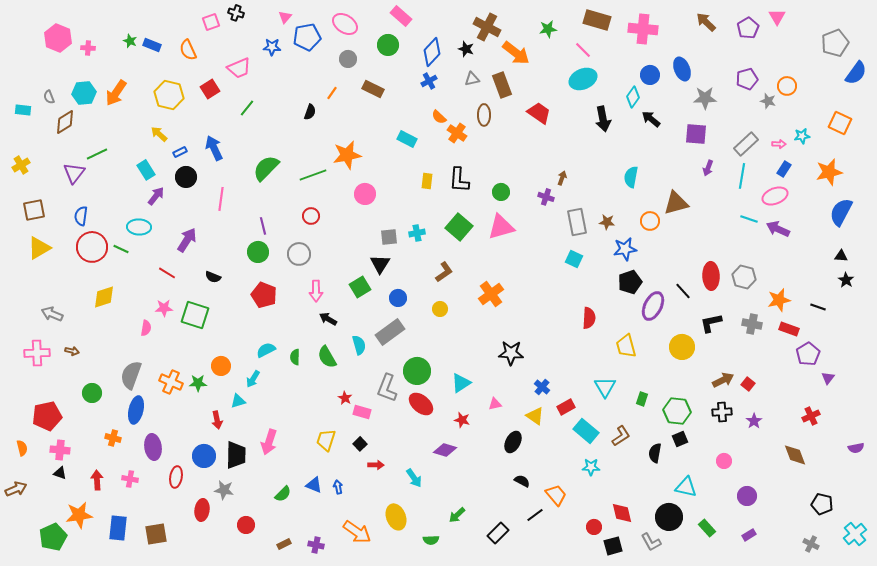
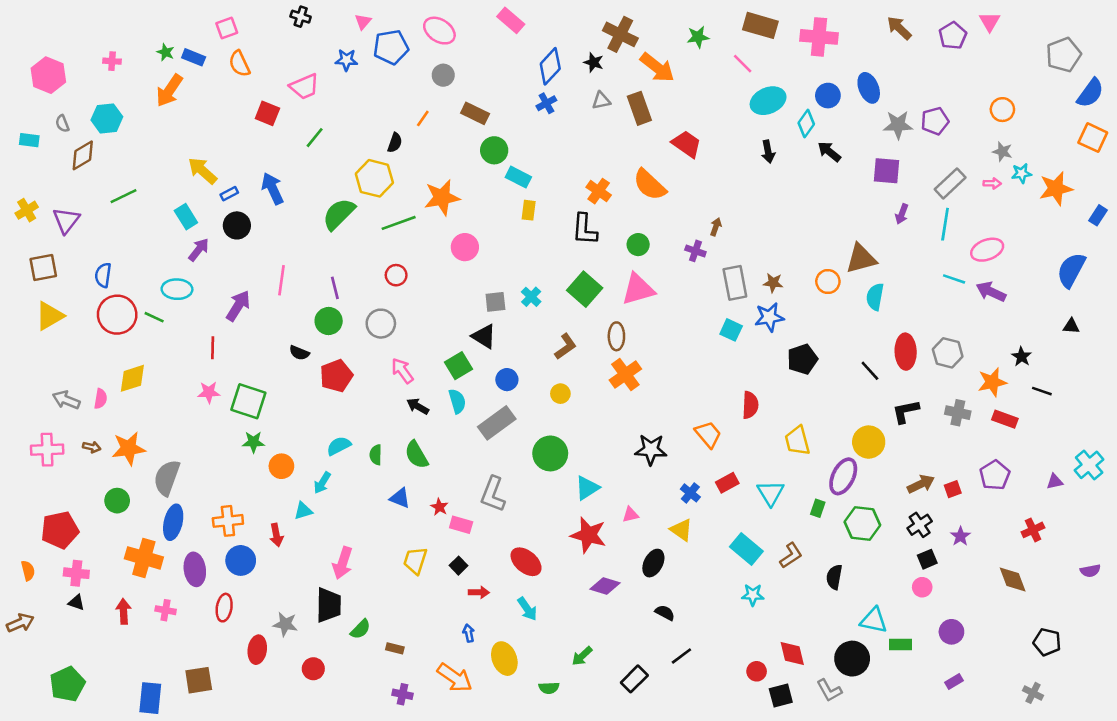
pink square: (211, 22) -> (227, 28), moved
pink hexagon: (58, 38) -> (48, 75), moved
green circle: (388, 45) -> (494, 150), moved
cyan ellipse: (583, 79) -> (768, 101), moved
purple pentagon: (747, 79) -> (935, 121), moved
red square: (210, 89) -> (267, 113), turned -36
orange arrow: (116, 93) -> (169, 90), moved
yellow hexagon: (169, 95) -> (374, 178), moved
gray star: (768, 101) -> (1002, 152), moved
brown ellipse: (484, 115) -> (616, 336), moved
orange semicircle: (439, 117) -> (650, 185), moved, size x1.8
black arrow: (603, 119) -> (768, 152), size x0.7
orange square: (840, 123) -> (1093, 138), moved
orange cross: (457, 133) -> (599, 191), moved
yellow arrow: (159, 134) -> (202, 171), size x1.4
blue rectangle: (784, 169) -> (1098, 215), moved
orange star: (829, 172) -> (1056, 189), moved
purple triangle: (74, 173) -> (66, 220), moved
cyan semicircle: (631, 177) -> (875, 297), moved
yellow rectangle: (427, 181) -> (529, 210), moved
pink line: (221, 199) -> (281, 280), moved
cyan cross: (417, 233) -> (531, 297), turned -35
blue star: (625, 249) -> (769, 317), moved
black triangle: (380, 264) -> (484, 336), turned -30
red line: (167, 273) -> (213, 348), turned 60
black semicircle: (213, 277) -> (299, 353), moved
black star: (846, 280) -> (1022, 357), moved
pink arrow: (316, 291) -> (402, 371), turned 145
red pentagon: (264, 295) -> (336, 376), turned 30
purple ellipse: (653, 306) -> (843, 476), moved
pink semicircle: (146, 328) -> (101, 399), moved
cyan semicircle: (359, 345) -> (457, 401), moved
purple pentagon: (808, 354) -> (995, 475), moved
green circle: (417, 371) -> (550, 453), moved
purple triangle: (828, 378) -> (1055, 481), turned 40
orange cross: (171, 382) -> (228, 521), moved, turned -30
green star: (198, 383) -> (253, 442), moved
red square: (748, 384) -> (953, 489), turned 32
red ellipse: (421, 404) -> (526, 562), moved
red rectangle: (566, 407) -> (727, 483), moved
black cross: (722, 412) -> (920, 525), turned -30
red star: (462, 420) -> (588, 535), size x1.8
orange cross: (113, 438) -> (144, 558), size x1.8
black square: (680, 439) -> (927, 559), moved
purple diamond: (445, 450) -> (605, 586), moved
black trapezoid: (236, 455) -> (329, 605), moved
blue circle: (204, 456) -> (241, 560), moved
blue triangle: (314, 485) -> (400, 498), moved
blue arrow: (338, 487) -> (469, 633), moved
orange trapezoid: (556, 495) -> (708, 434), moved
orange star: (79, 515) -> (129, 448), moved
blue rectangle: (118, 528) -> (150, 698), moved
green rectangle: (707, 528) -> (901, 645), moved, turned -48
cyan cross: (855, 534) -> (1089, 465), moved
brown rectangle: (284, 544) -> (395, 648), moved, turned 40

